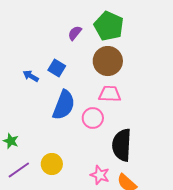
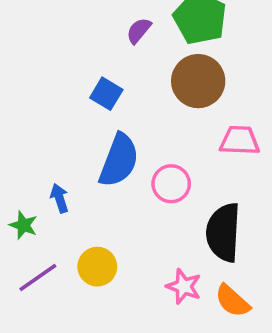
blue arrow: (31, 76) -> (59, 198), moved, turned 42
pink trapezoid: (110, 94) -> (240, 141), moved

